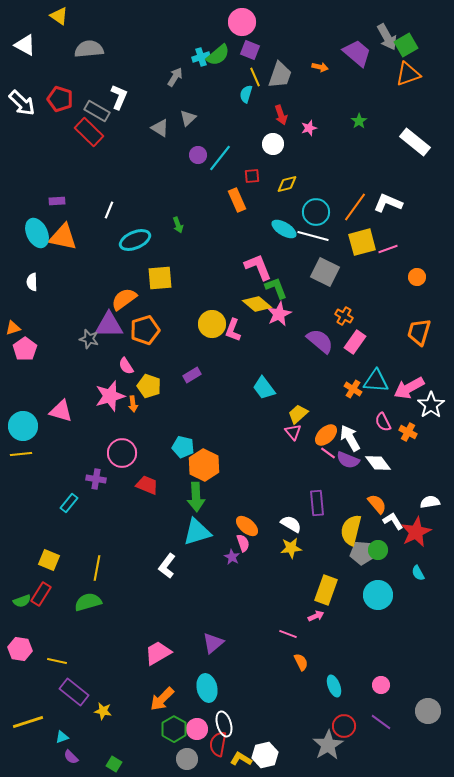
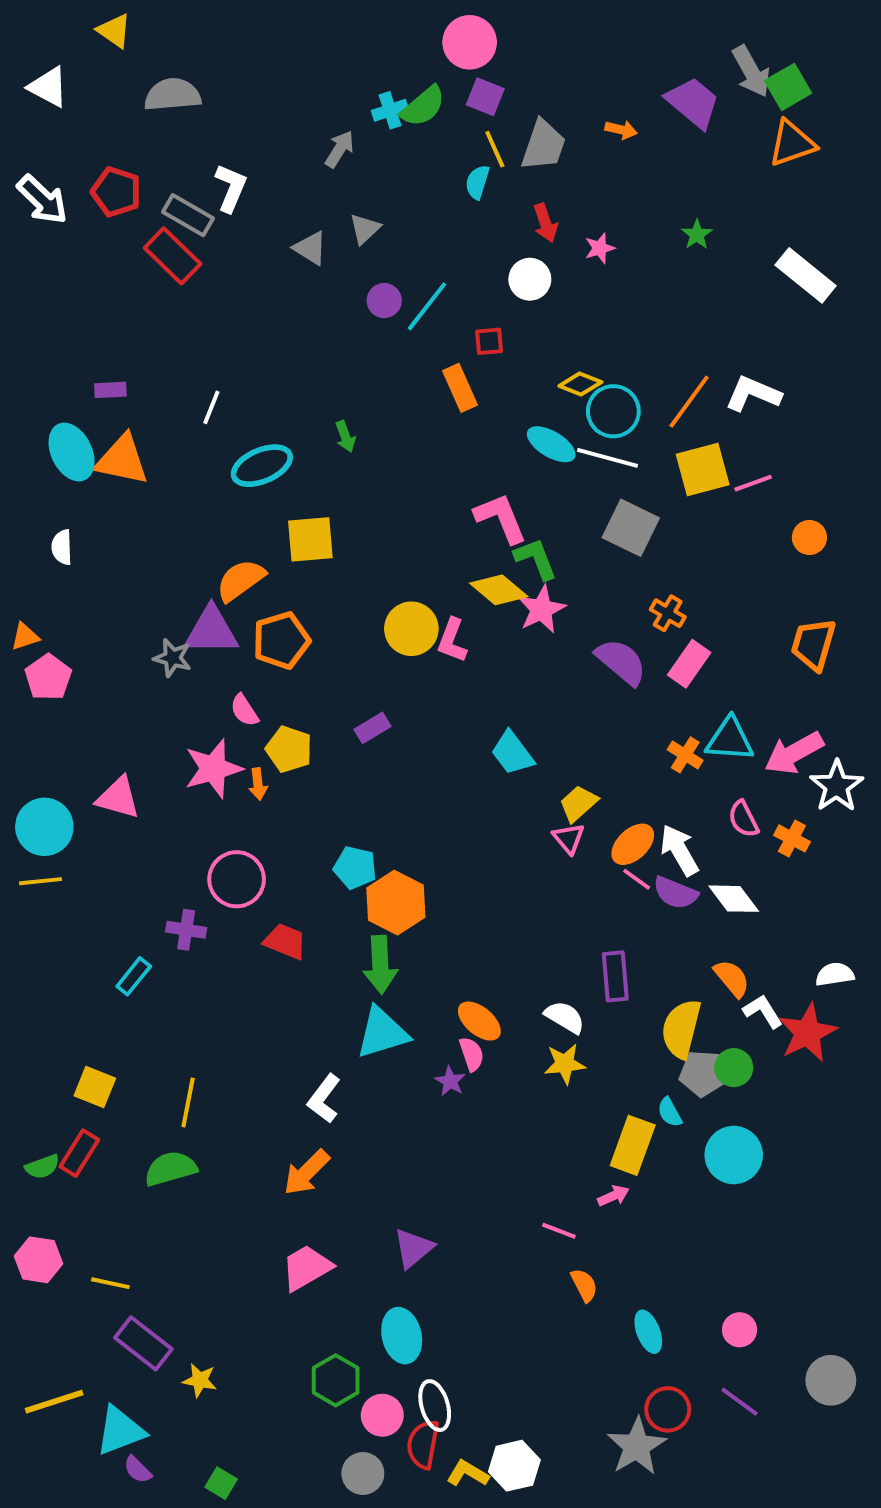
yellow diamond: (287, 184) -> (580, 384), moved, turned 35
cyan semicircle: (418, 573) -> (670, 1112), moved
orange arrow: (162, 699) -> (307, 1172), moved
green hexagon: (174, 729) -> (336, 1380), moved
cyan triangle: (62, 737) -> (120, 1431), size x2.0

